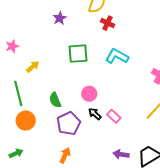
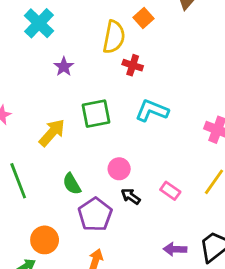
yellow arrow: (33, 67) -> (52, 133), moved, size x1.5
pink rectangle: (114, 116) -> (170, 191), moved
orange circle: (26, 121) -> (45, 240), moved

